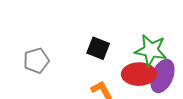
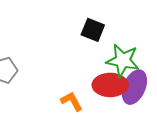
black square: (98, 48) -> (93, 30), moved

